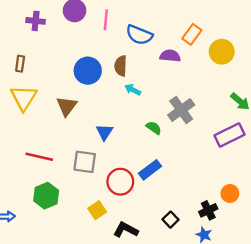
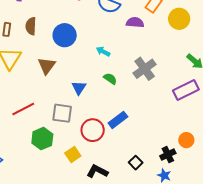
brown semicircle: (121, 66) -> (31, 26), moved
green semicircle: (154, 128) -> (110, 79), moved
red line: (39, 157) -> (23, 109), turned -40
green hexagon: (46, 196) -> (42, 139), moved

